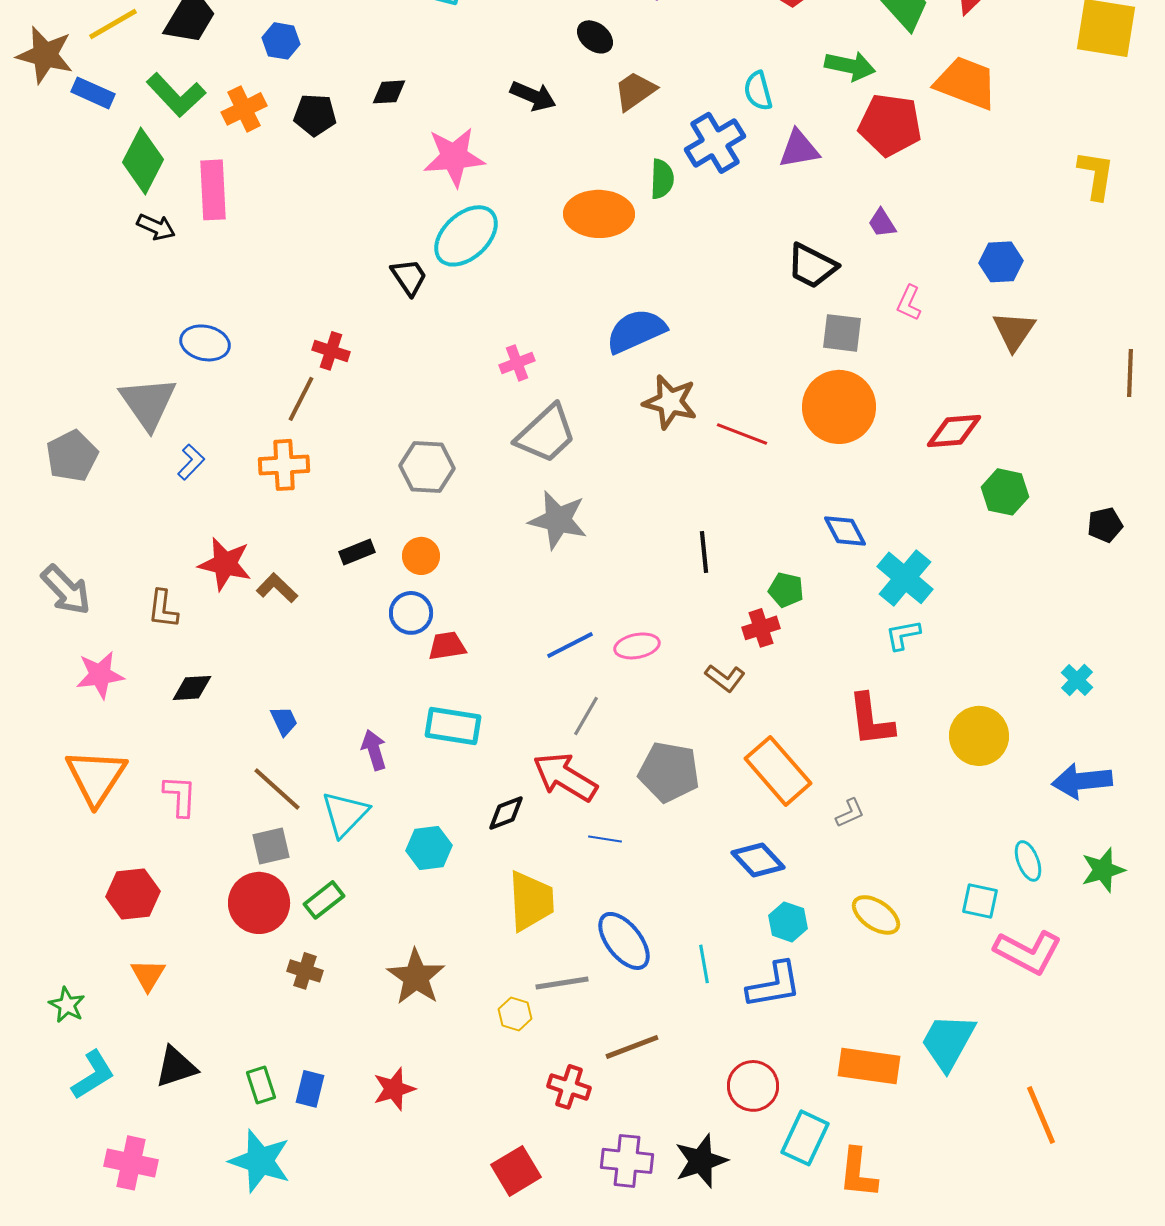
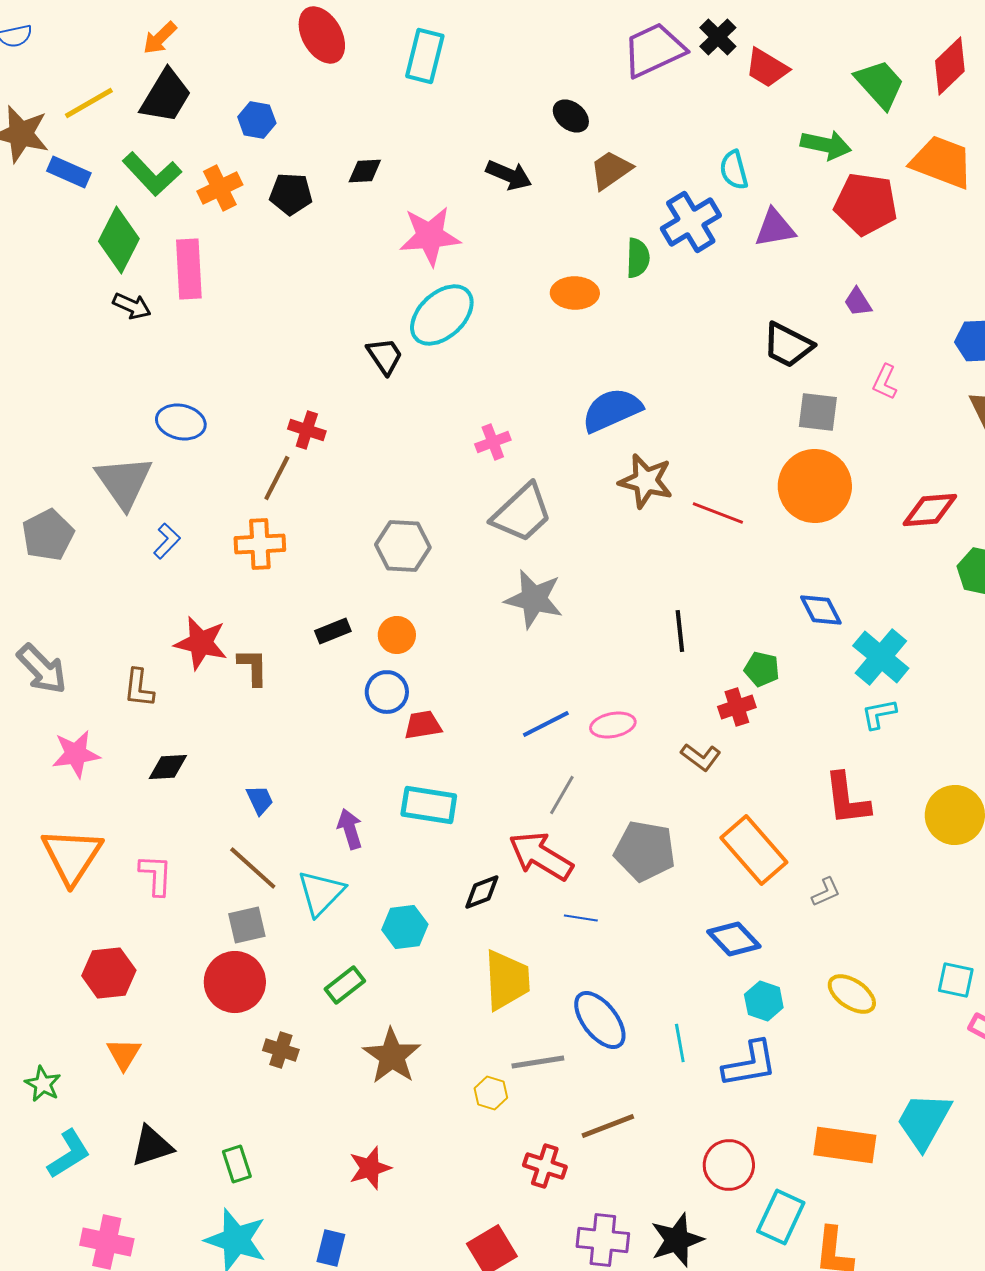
orange ellipse: (599, 214) -> (575, 293), size x0.7
brown L-shape: (277, 588) -> (253, 667), turned 45
green rectangle: (324, 900) -> (345, 985), moved
blue rectangle: (310, 1089) -> (331, 1248), moved

